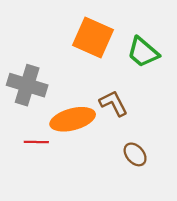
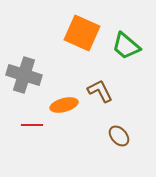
orange ellipse: (73, 119) -> (64, 105), size x0.7

